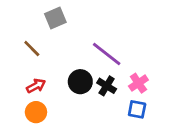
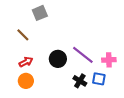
purple line: (107, 54) -> (83, 55), moved
pink cross: (138, 83) -> (109, 60), moved, turned 32
black cross: (107, 86) -> (80, 81), moved

